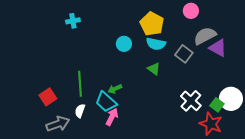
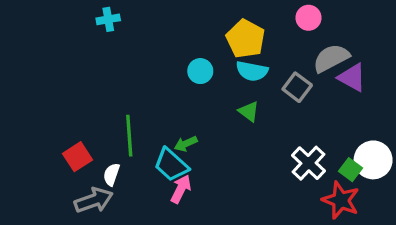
cyan cross: (73, 21) -> (108, 19), moved
white semicircle: (80, 111) -> (111, 174), moved

